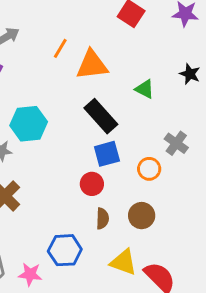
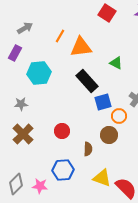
cyan hexagon: (29, 124) -> (39, 73), moved
blue square: (107, 154) -> (103, 102), moved
red circle: (92, 184) -> (62, 131), moved
brown circle: (142, 216) -> (109, 135), moved

